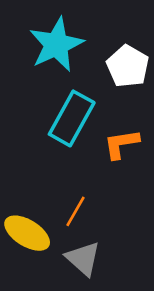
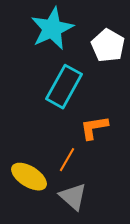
orange L-shape: (121, 144) -> (94, 128), moved

